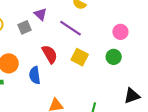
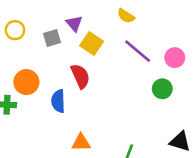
purple line: (70, 28) -> (138, 51), moved
yellow square: (80, 57) -> (92, 44), moved
black triangle: (132, 96) -> (180, 141), turned 30

